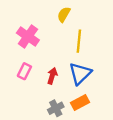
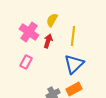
yellow semicircle: (64, 14) -> (52, 20), moved
red arrow: (52, 76) -> (48, 41), moved

